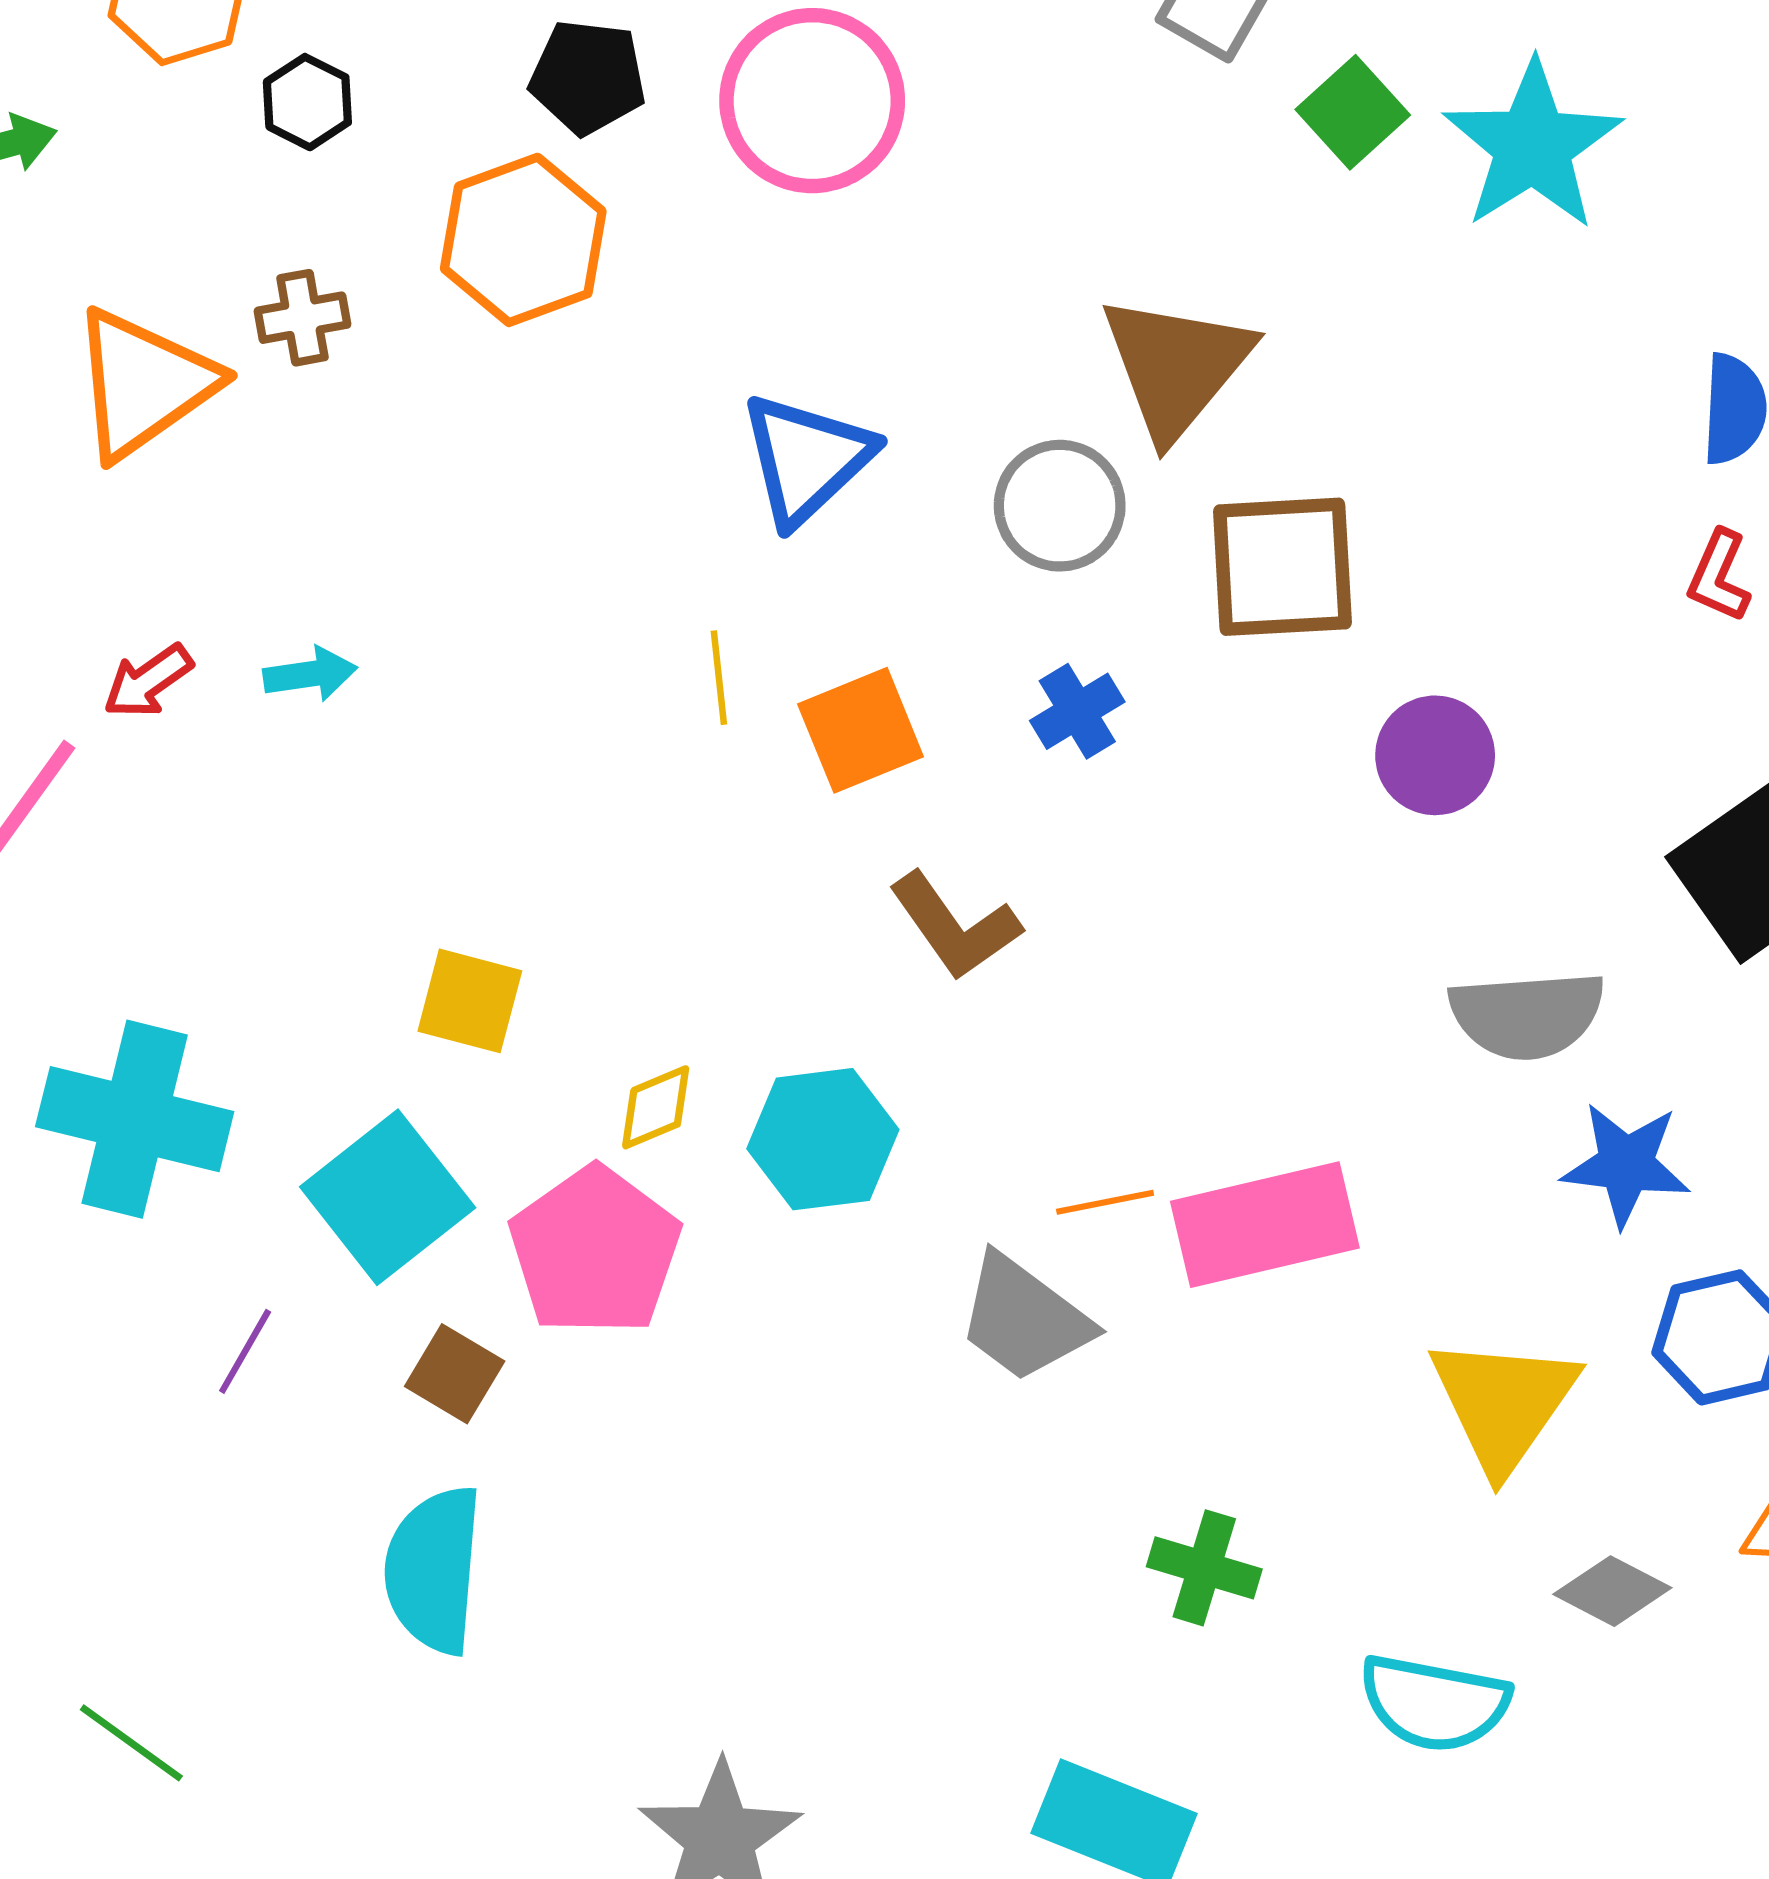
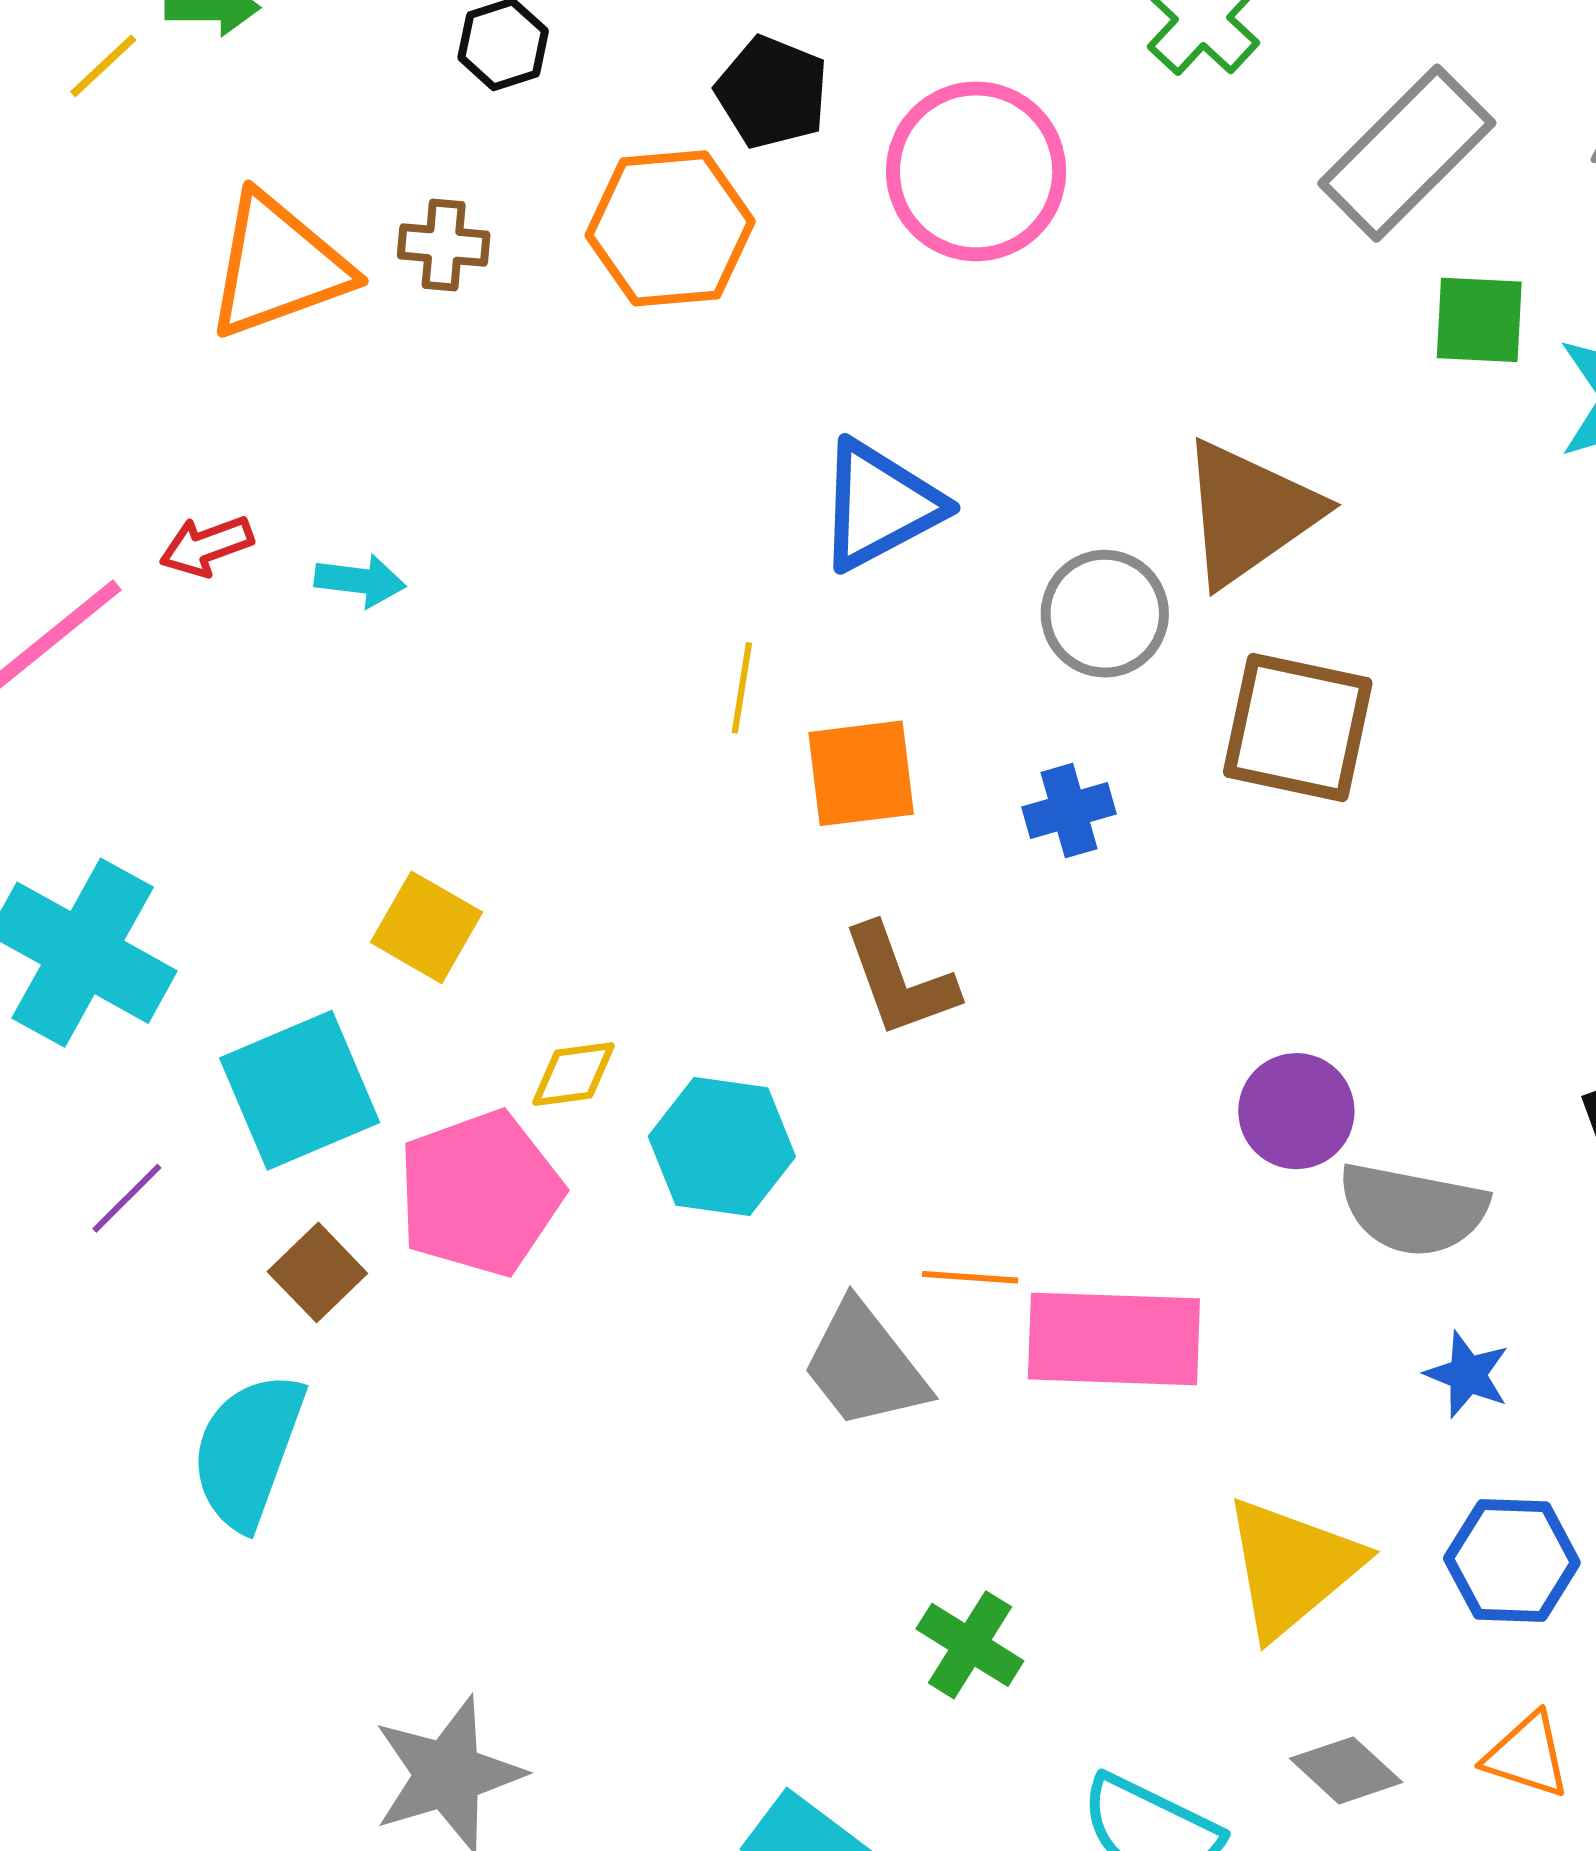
green square: (1353, 112) -> (1479, 320), turned 30
purple circle: (1435, 755) -> (1296, 1111), moved
blue star: (1626, 1164) -> (1467, 1374), size x0.7

